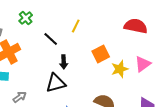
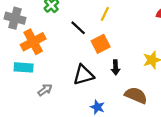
orange square: (101, 54) -> (101, 44), moved
black arrow: (64, 62) -> (116, 67), moved

